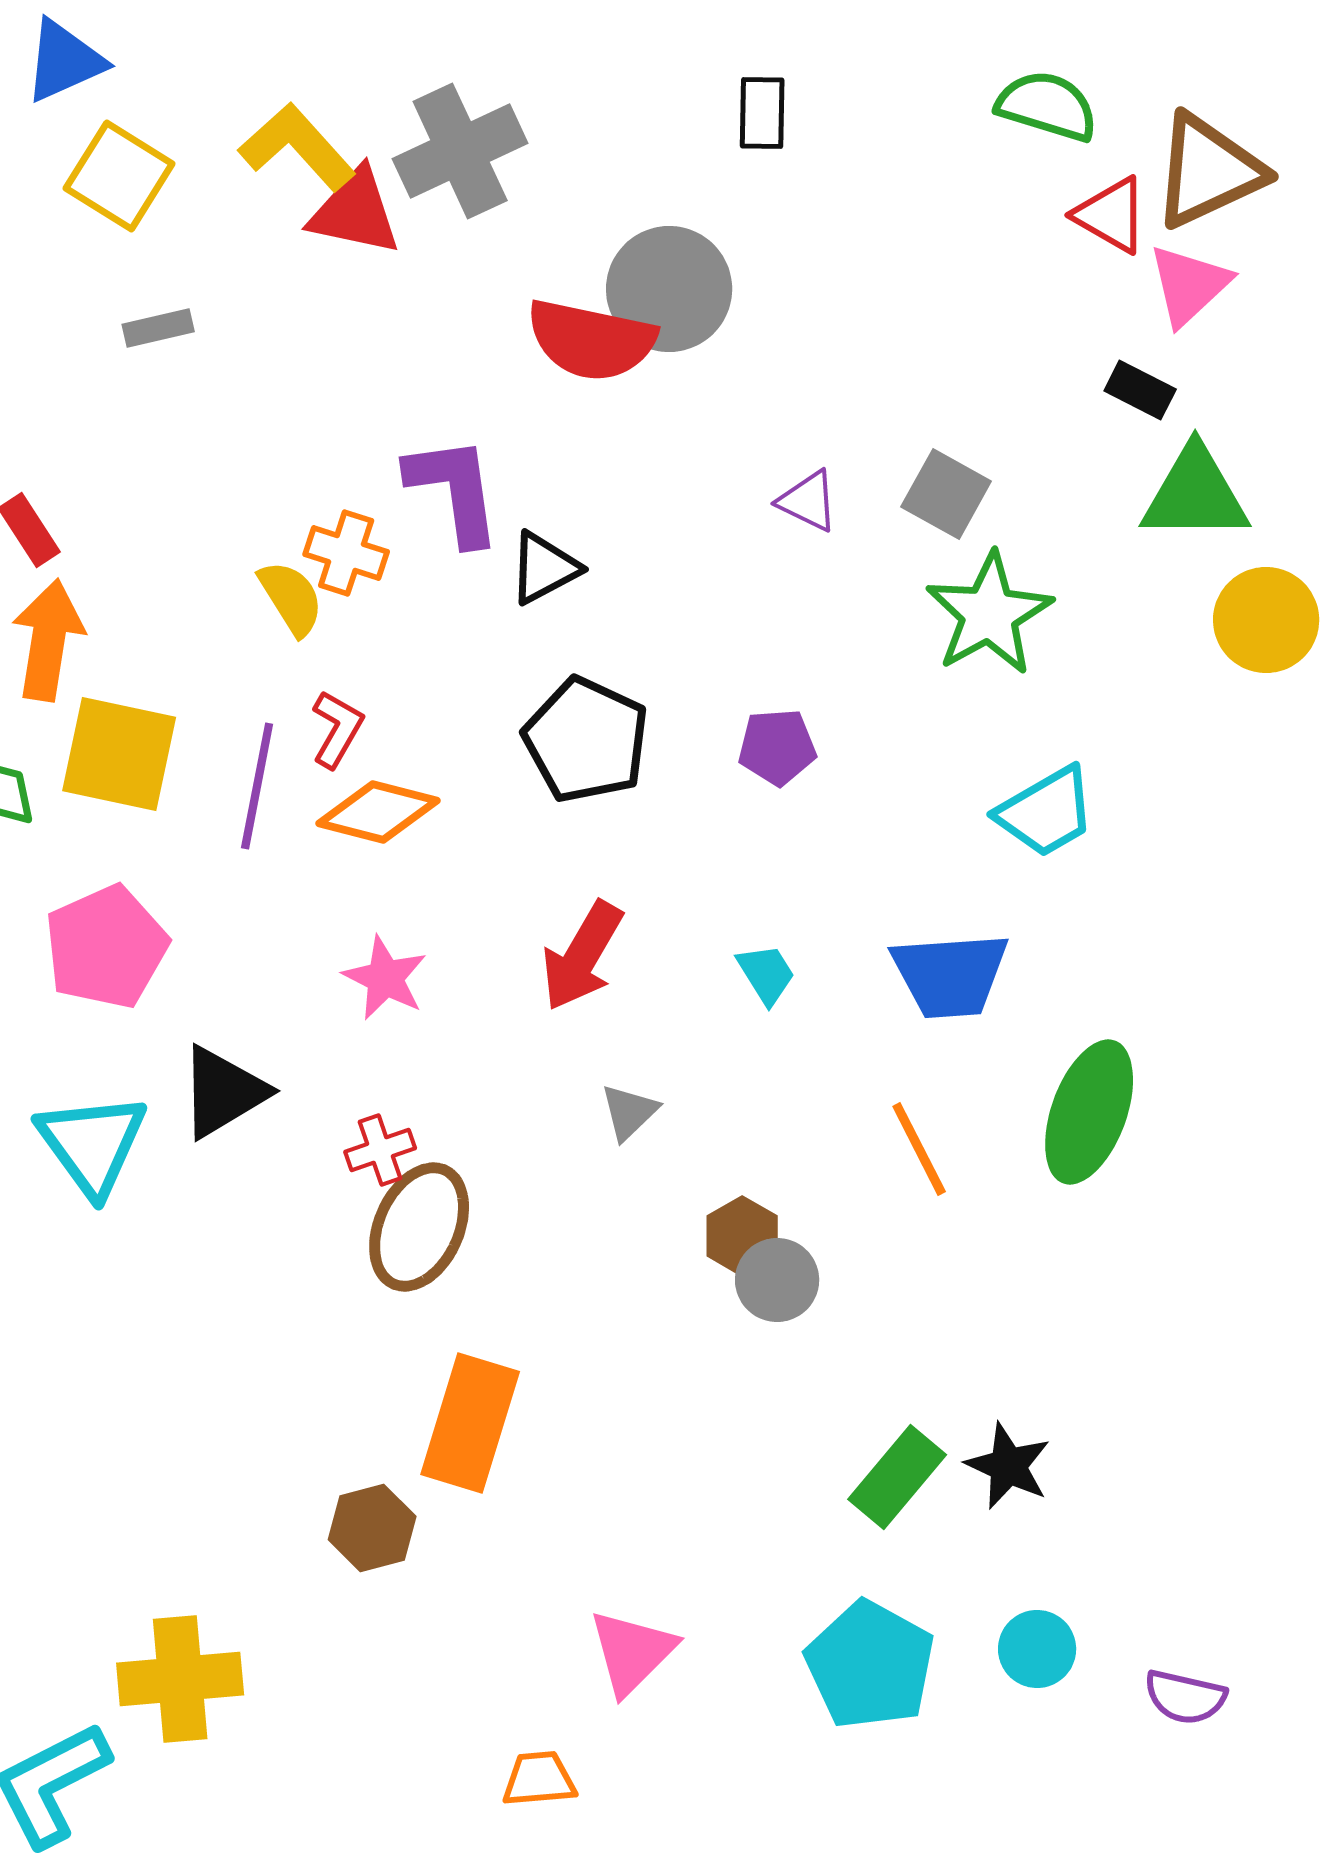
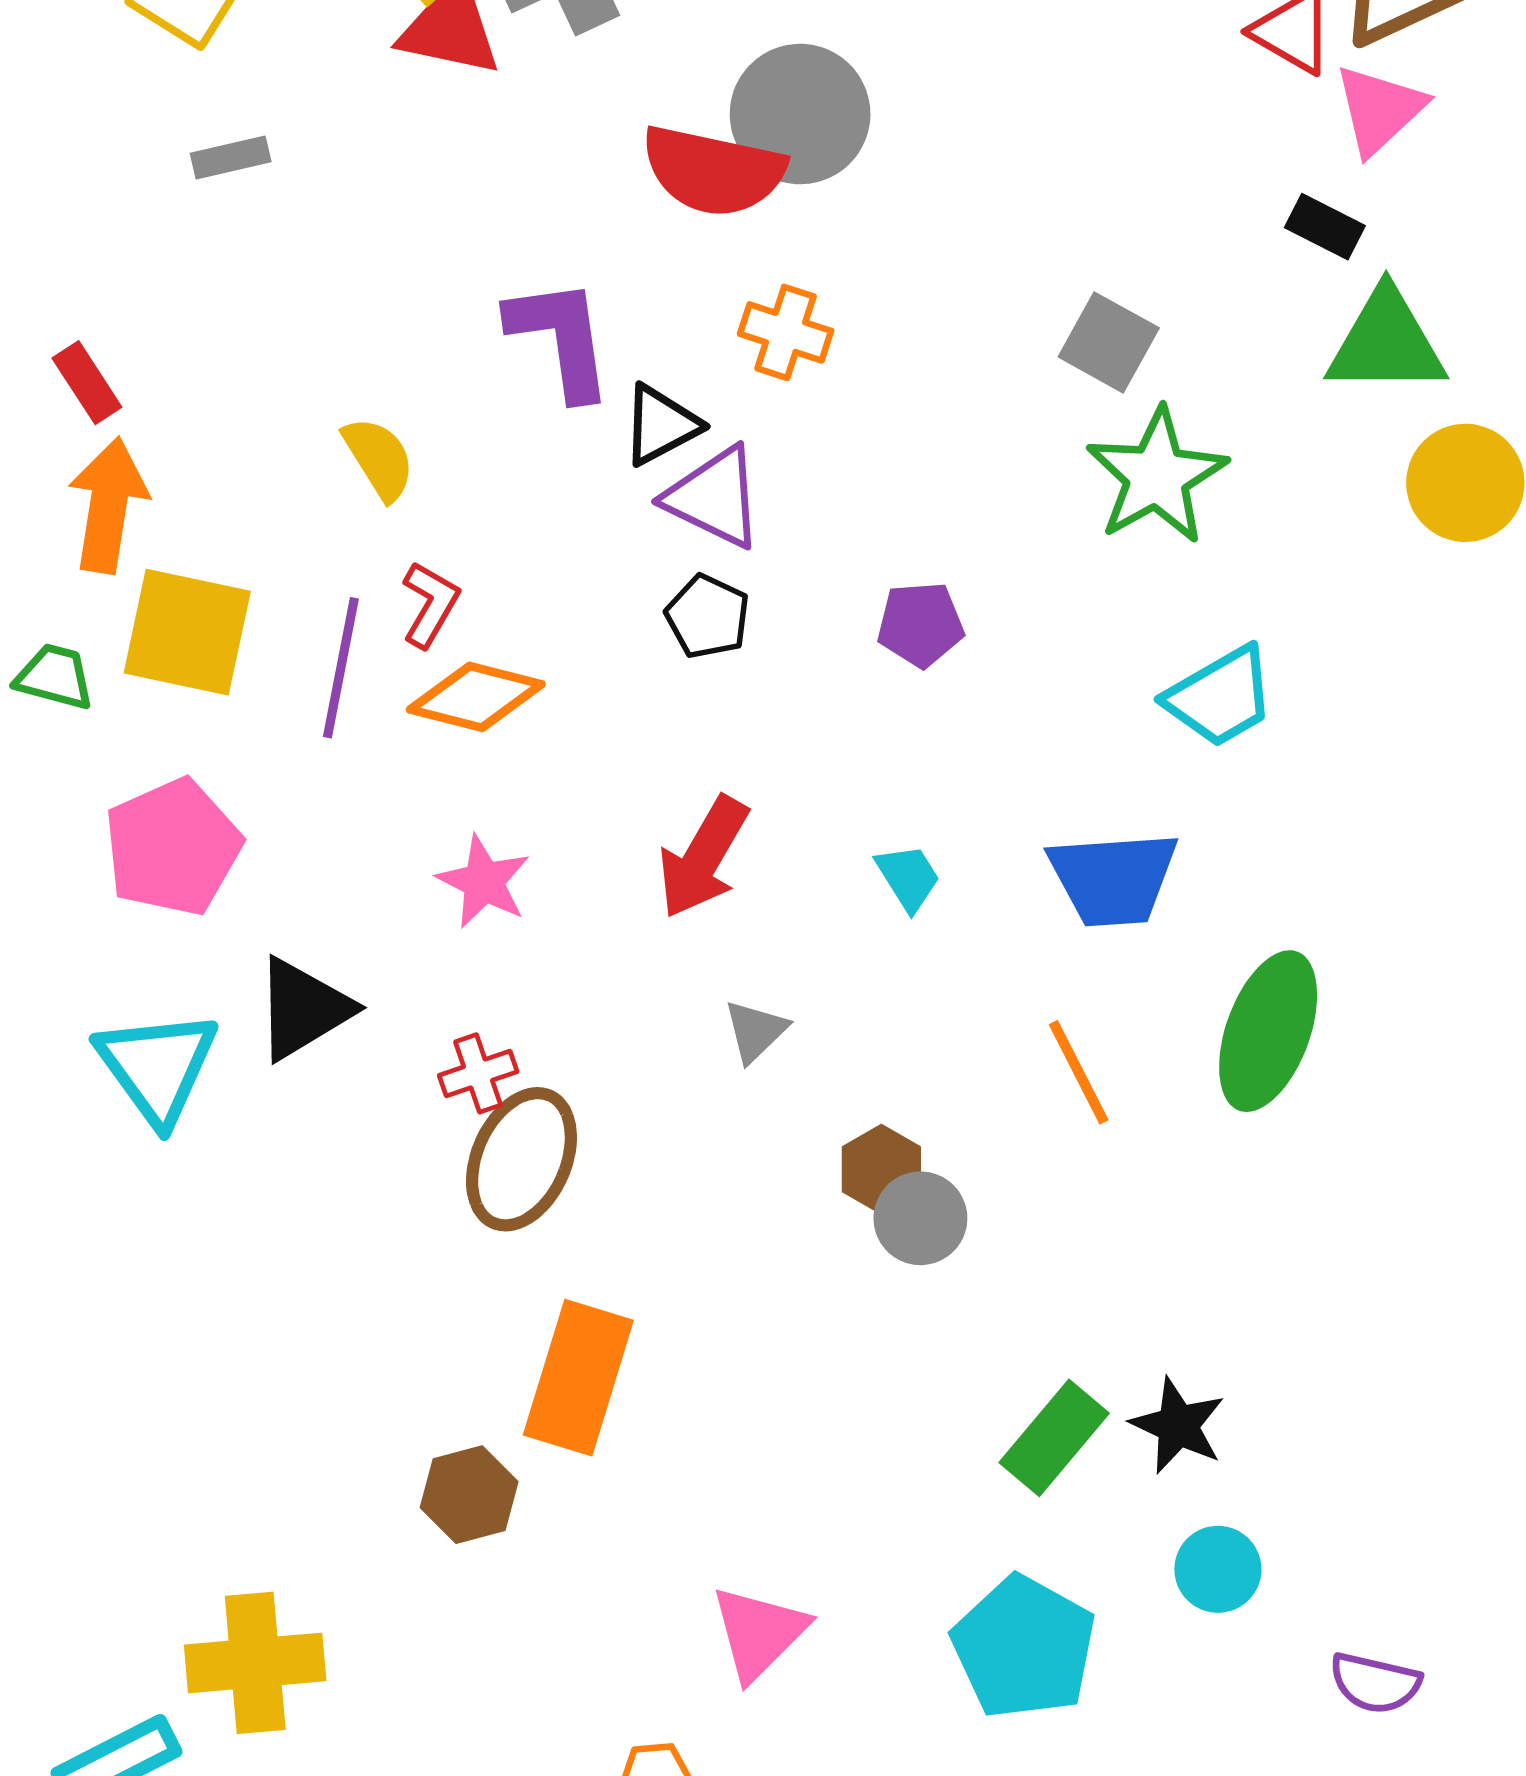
purple triangle: (808, 501) -> (714, 497), moved, size x1.5
orange cross: (346, 553) -> (786, 332), moved
black pentagon: (586, 740) -> (708, 617), size x0.6
cyan circle: (1037, 1649) -> (1218, 1569), moved

